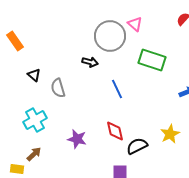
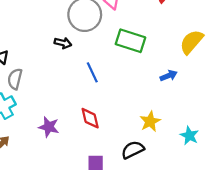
gray semicircle: (58, 88) -> (15, 79), moved, turned 30
black semicircle: (137, 146) -> (133, 150), moved

